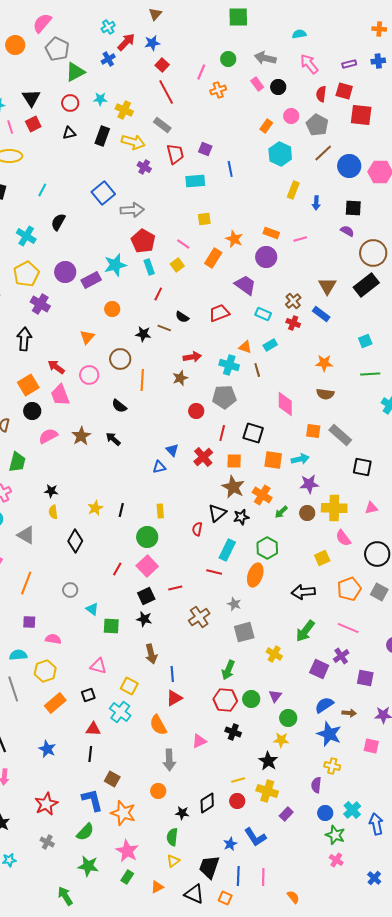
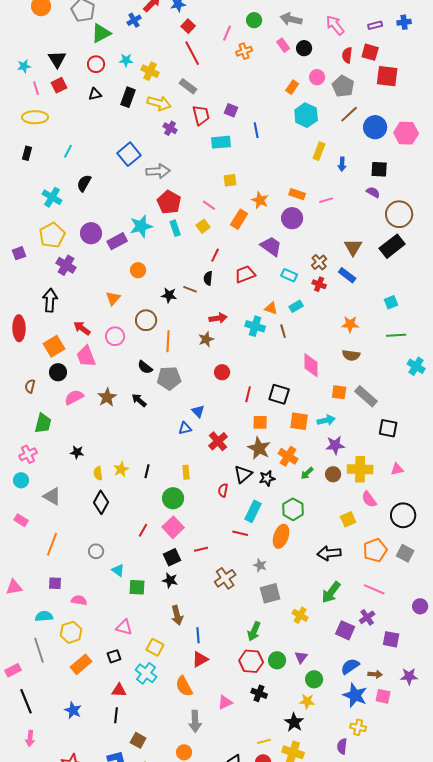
red line: (158, 294) -> (215, 255), moved
black semicircle: (182, 317) -> (208, 278), turned 64
gray pentagon: (224, 397) -> (169, 378), moved
red cross: (203, 457) -> (218, 441), moved
yellow semicircle: (53, 512) -> (98, 473), moved
pink square: (371, 746) -> (383, 696), moved

